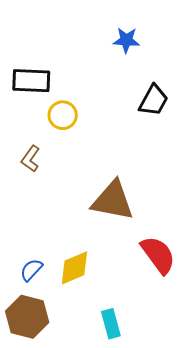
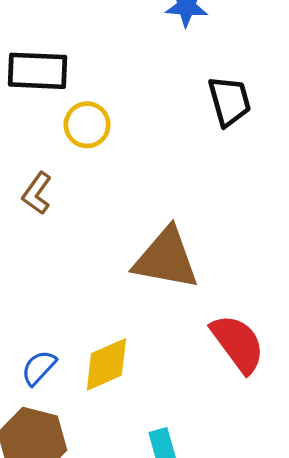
black trapezoid: (153, 100) -> (229, 101), turned -44

